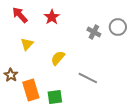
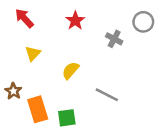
red star: (52, 17) -> (75, 21), moved
gray circle: (118, 27) -> (143, 22), moved

